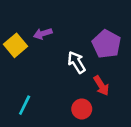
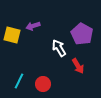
yellow square: (15, 45) -> (12, 35), turned -36
red circle: (82, 109) -> (43, 84), moved

